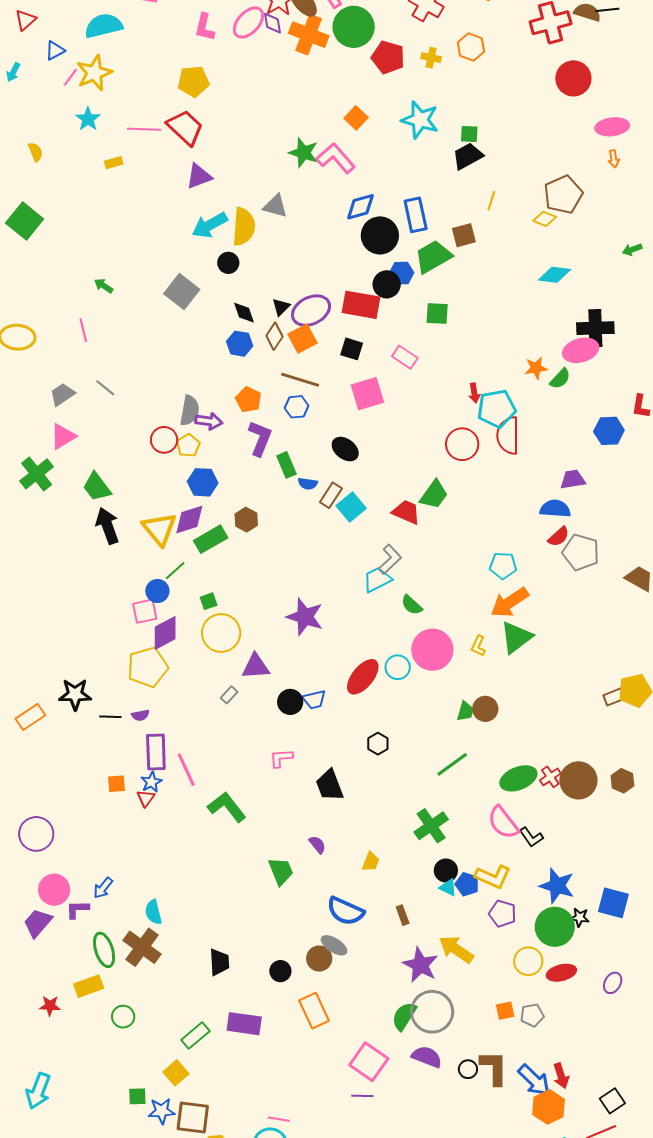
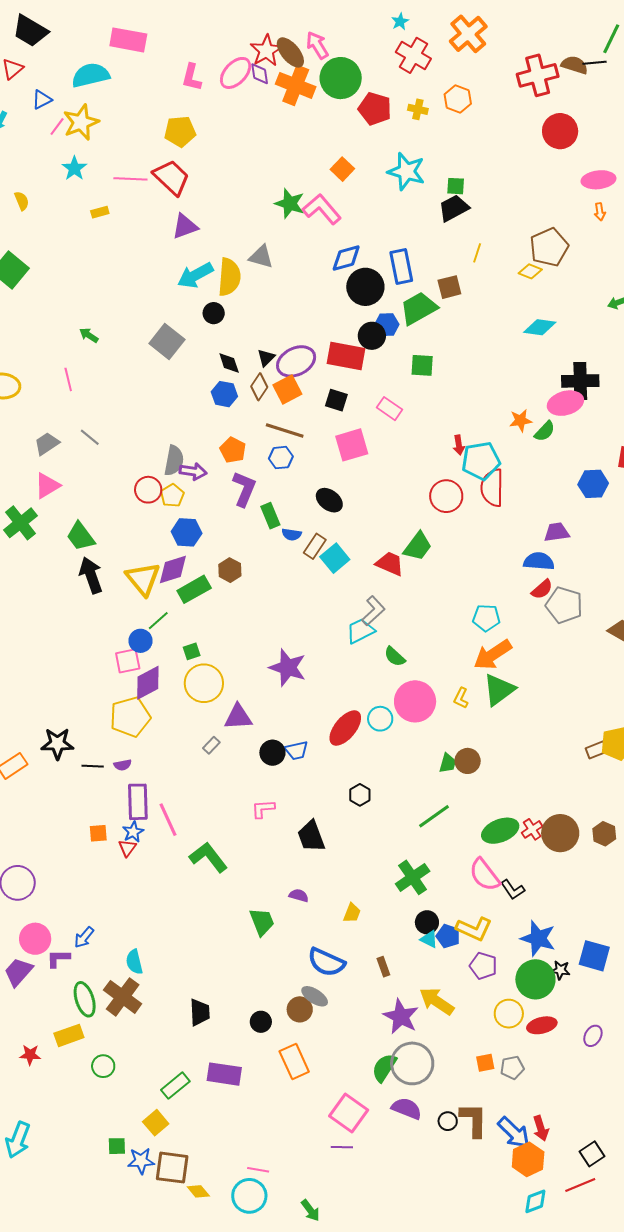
purple semicircle: (317, 845) -> (299, 895), turned -36

